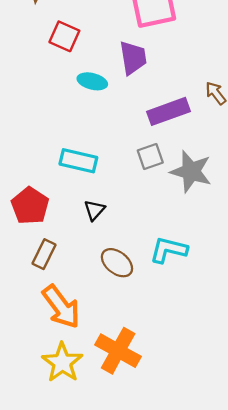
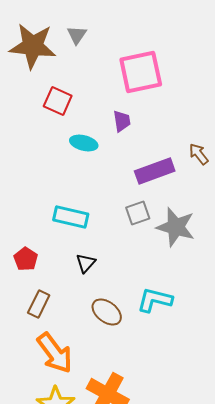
purple trapezoid: (133, 58) -> (122, 121), size x0.7
red pentagon: (30, 206) -> (26, 259), size x0.7

